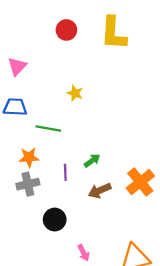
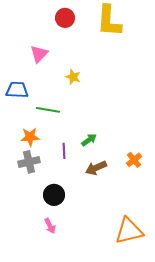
pink triangle: (17, 66) -> (39, 54), moved
orange cross: (140, 182) -> (134, 160), size x0.6
pink arrow: (84, 253) -> (50, 226), moved

